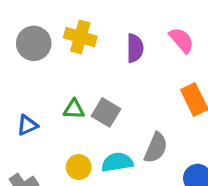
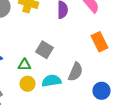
green triangle: (74, 109) -> (24, 65), moved

